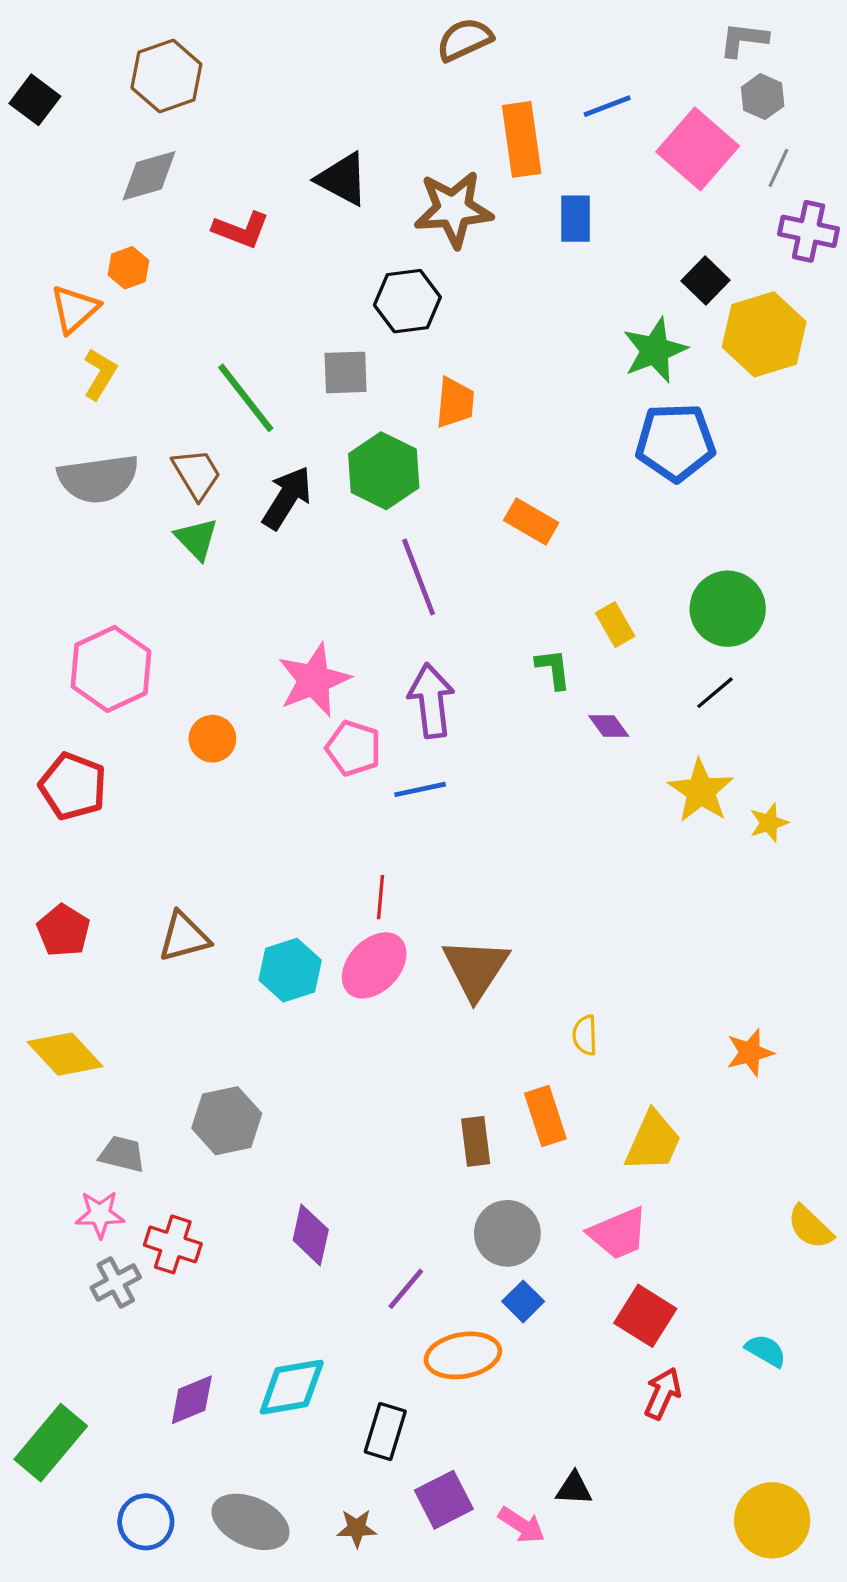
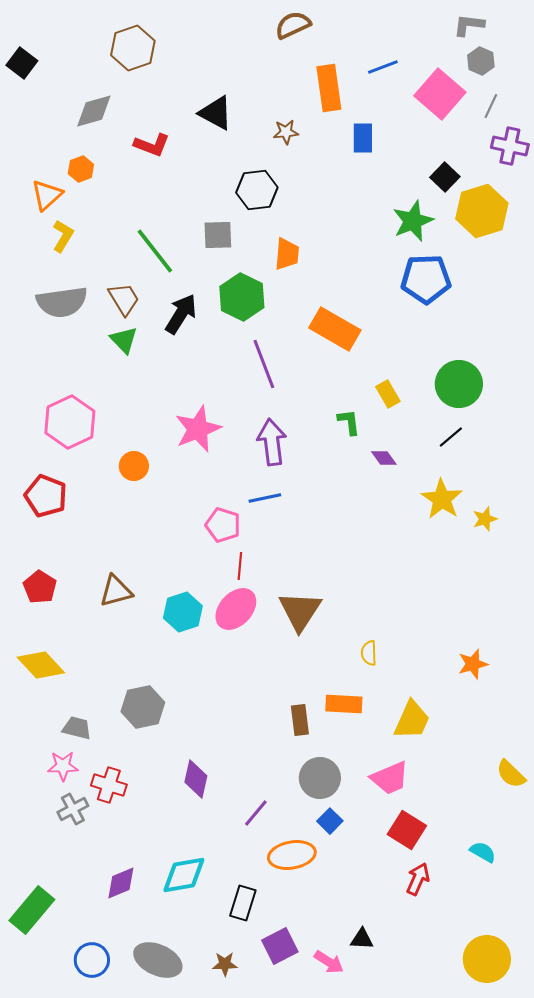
brown hexagon: (166, 76) -> (133, 48), moved
brown star: (453, 209) -> (286, 132), size x0.5
orange rectangle: (531, 521) -> (335, 329), size x1.5
pink pentagon: (354, 748) -> (223, 525), moved
orange rectangle: (545, 1116) -> (344, 704), turned -69

